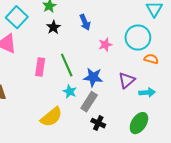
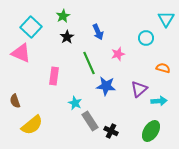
cyan circle: (138, 38) -> (146, 38), moved, size x0.6
green line: (67, 65) -> (89, 63), moved
cyan star: (70, 91) -> (75, 103), moved
gray rectangle: (89, 102) -> (90, 121), moved, turned -66
yellow semicircle: (51, 117) -> (32, 125), moved

